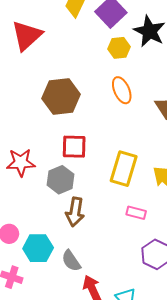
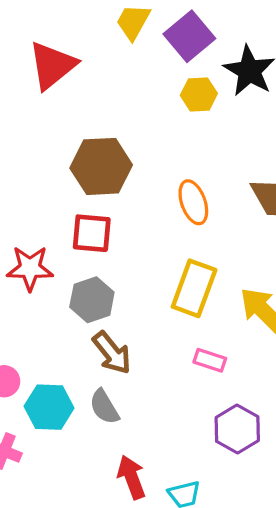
orange ellipse: (122, 90) -> (193, 202), moved
red square: (74, 147) -> (92, 233), moved
brown arrow: (75, 212) -> (112, 353), turned -52
gray semicircle: (71, 261) -> (104, 407), moved

